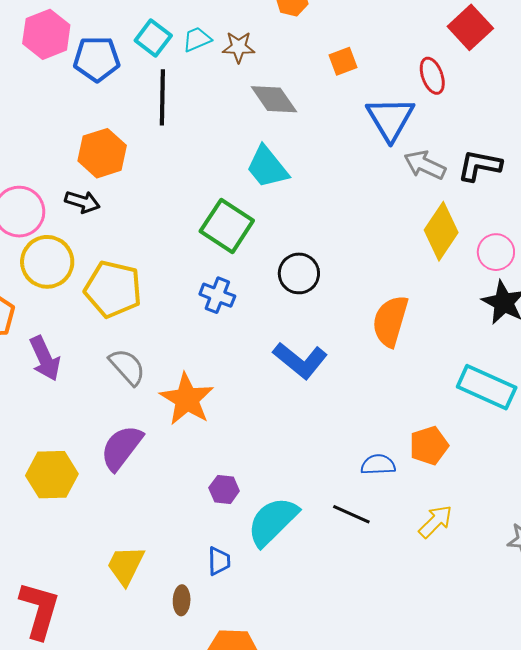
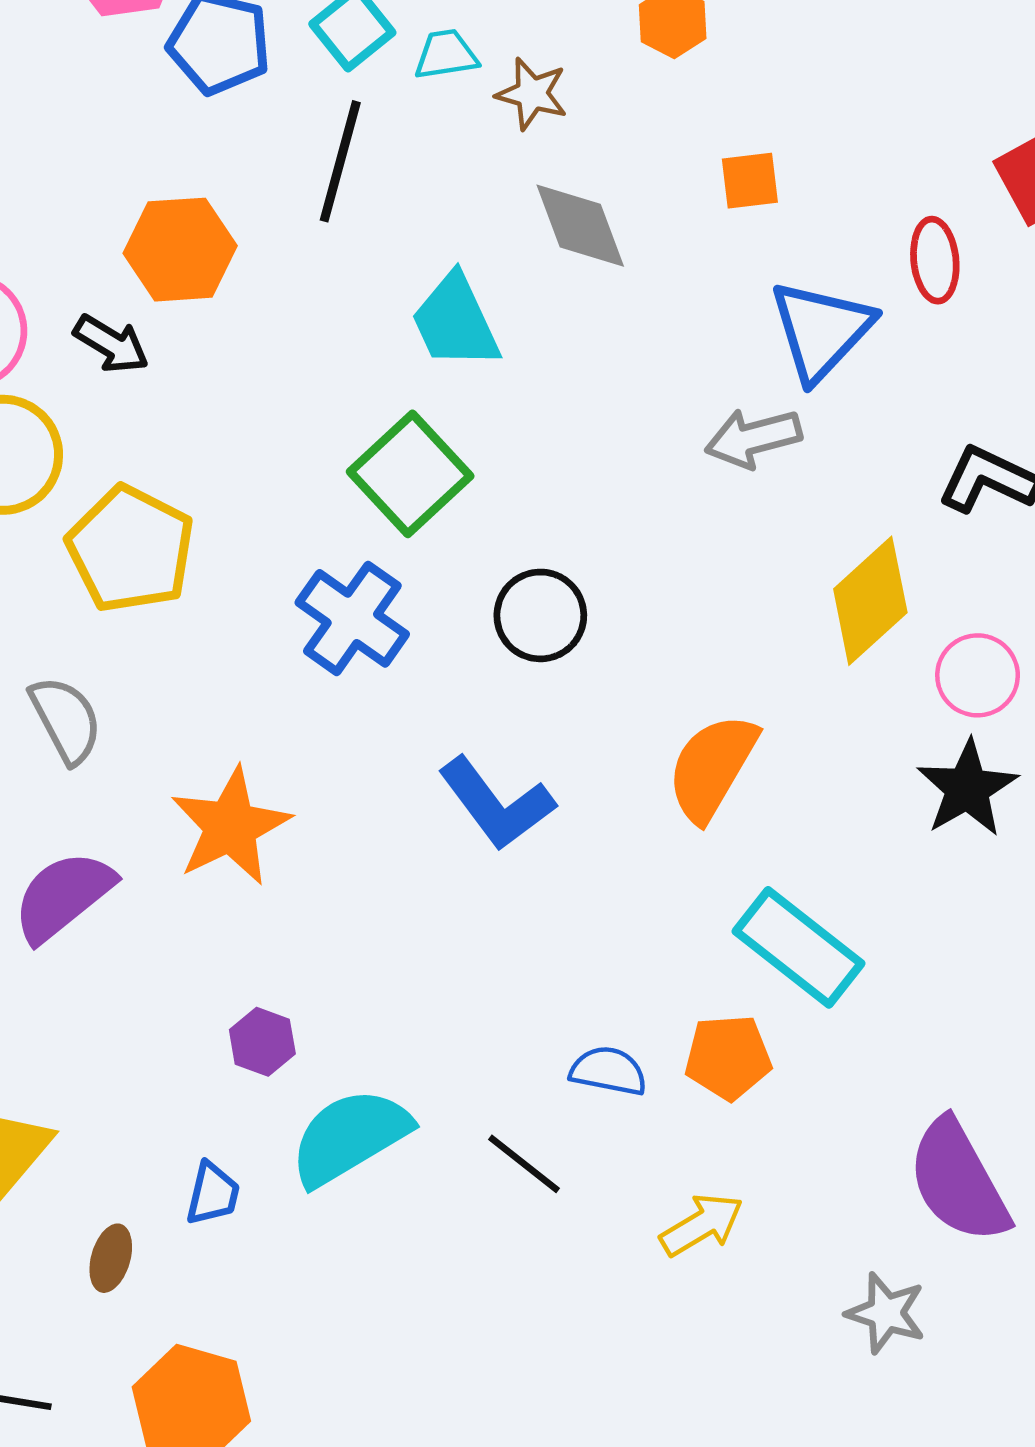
gray arrow: (425, 165) -> (753, 438), moved, turned -54
cyan trapezoid: (267, 167) -> (455, 322), moved
blue cross: (217, 295) -> (352, 618), size x1.4
gray semicircle: (127, 367) -> (66, 720), moved
cyan rectangle: (487, 387) -> (799, 947), moved

